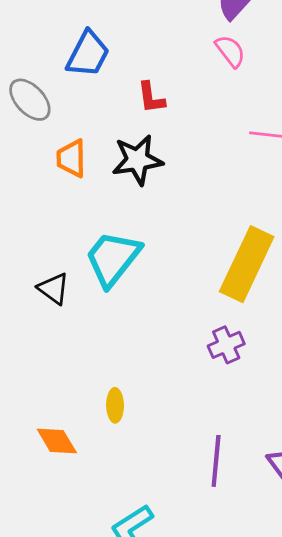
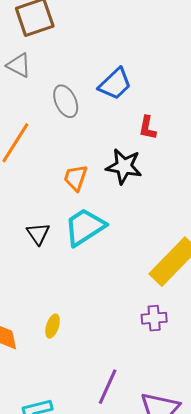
orange trapezoid: (71, 158) -> (76, 178), moved
purple cross: (226, 345) -> (154, 318), moved

